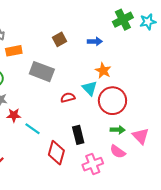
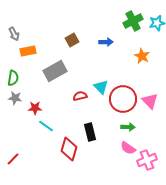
orange star: (103, 71) -> (142, 56), moved
gray rectangle: (42, 72) -> (55, 71), turned -50
red star: (14, 115) -> (35, 108), moved
pink triangle: (141, 136) -> (150, 101), moved
pink cross: (93, 164) -> (147, 160), moved

